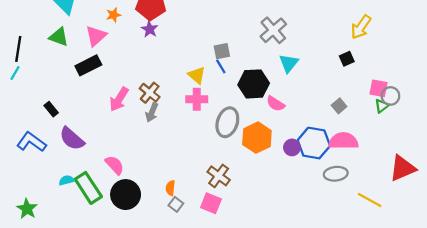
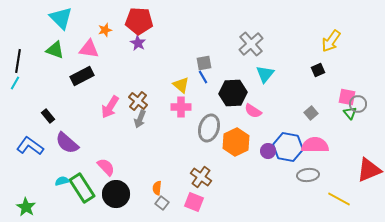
pink triangle: (96, 36) -> (89, 49), turned 50
green triangle: (382, 106) -> (350, 113), turned -32

